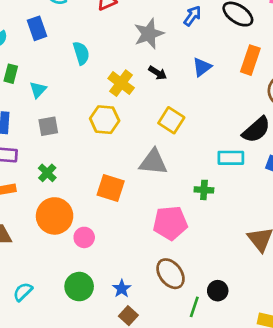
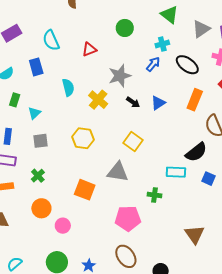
black arrow: (158, 73) -> (133, 102), moved
yellow cross: (121, 83) -> (98, 100), moved
orange circle: (55, 216) -> (41, 208), size x0.7

